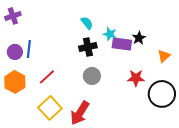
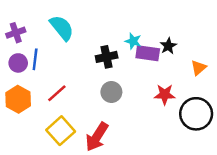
purple cross: (13, 16) -> (16, 33), moved
cyan semicircle: (87, 23) -> (62, 28), moved, size x1.6

